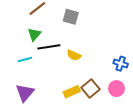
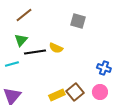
gray square: (71, 17) -> (78, 21), moved
yellow semicircle: (74, 55) -> (56, 48), moved

